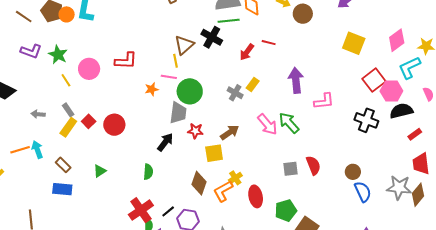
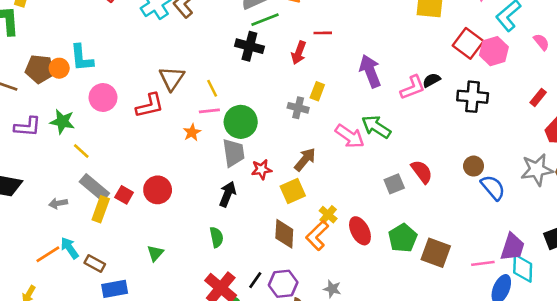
brown triangle: (184, 45) -> (172, 78), moved
pink circle: (89, 69) -> (103, 97), moved
gray rectangle: (68, 110) -> (94, 188), size x1.6
black semicircle: (401, 111) -> (431, 80), moved, size x0.6
brown rectangle: (63, 165) -> (95, 264), moved

